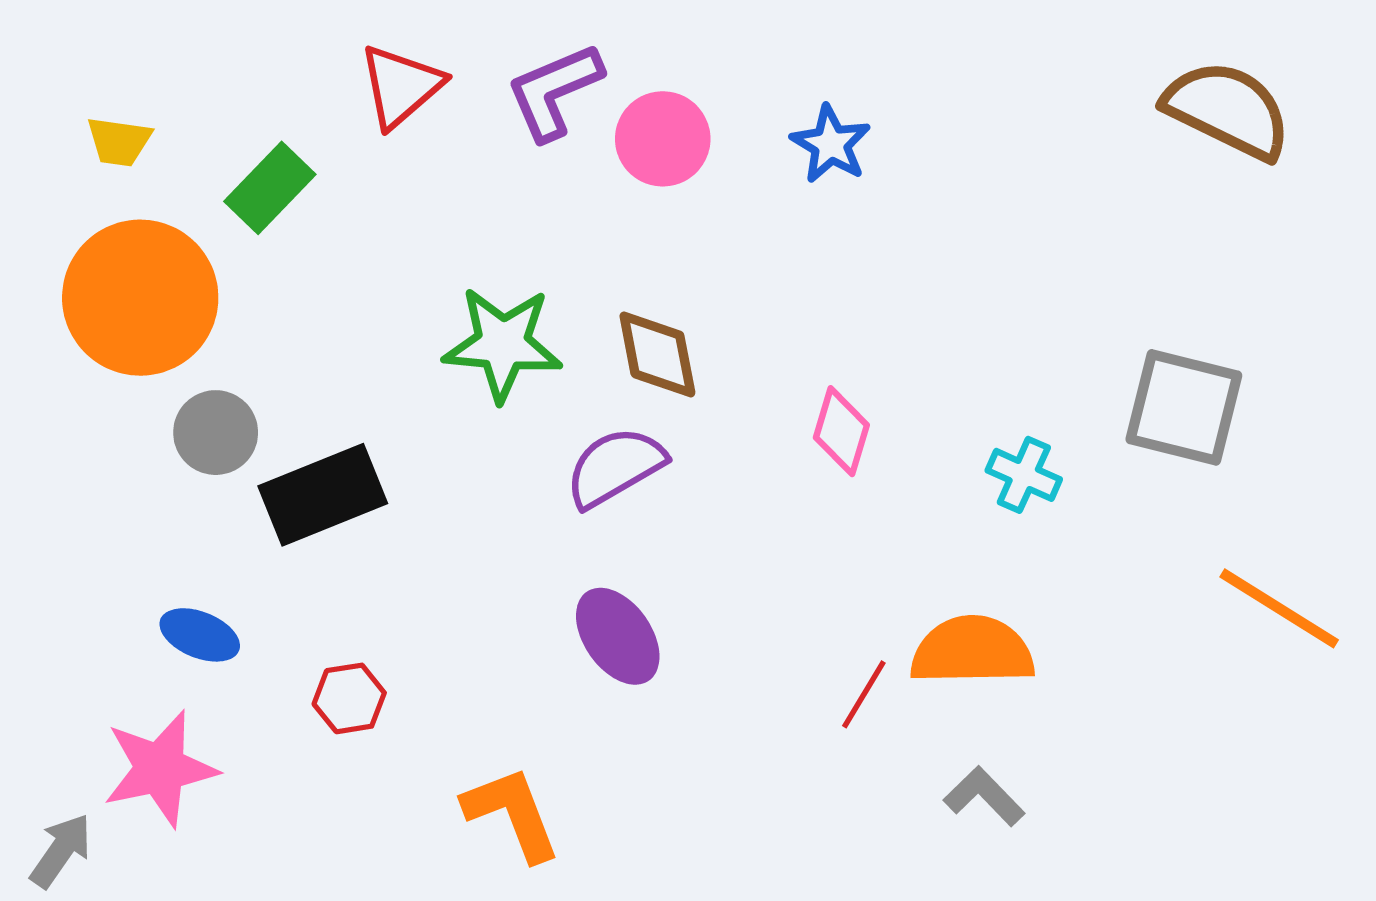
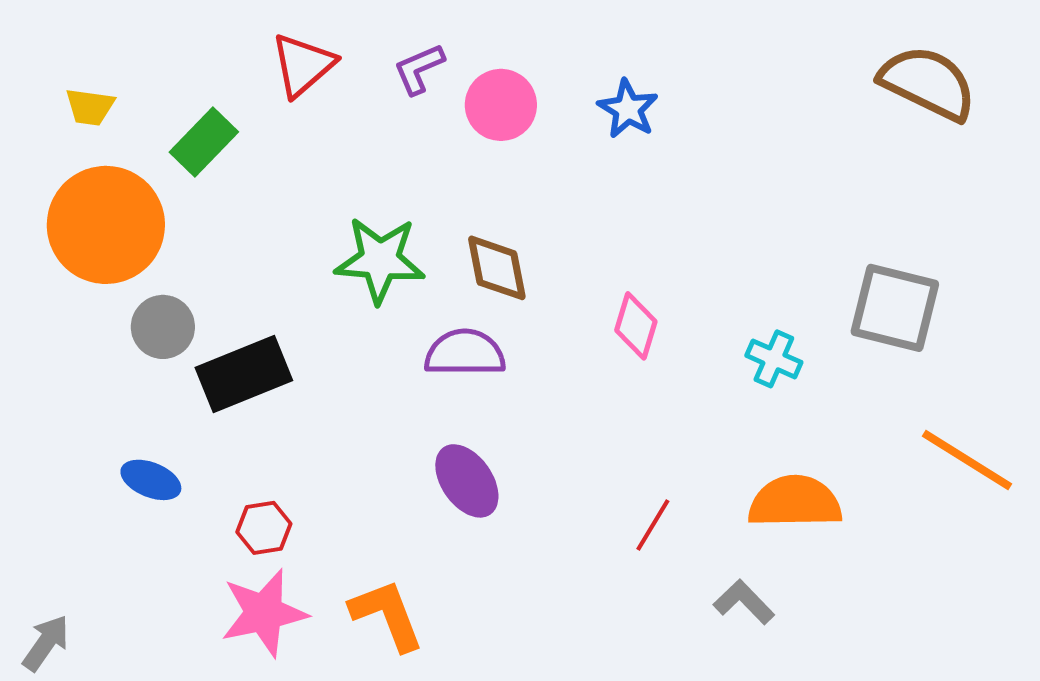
purple L-shape: (554, 91) -> (419, 69), size x0.7
purple semicircle: (615, 467) -> (465, 353), turned 30
orange semicircle: (972, 651) -> (795, 502), moved
pink star: (160, 769) -> (264, 613), moved

